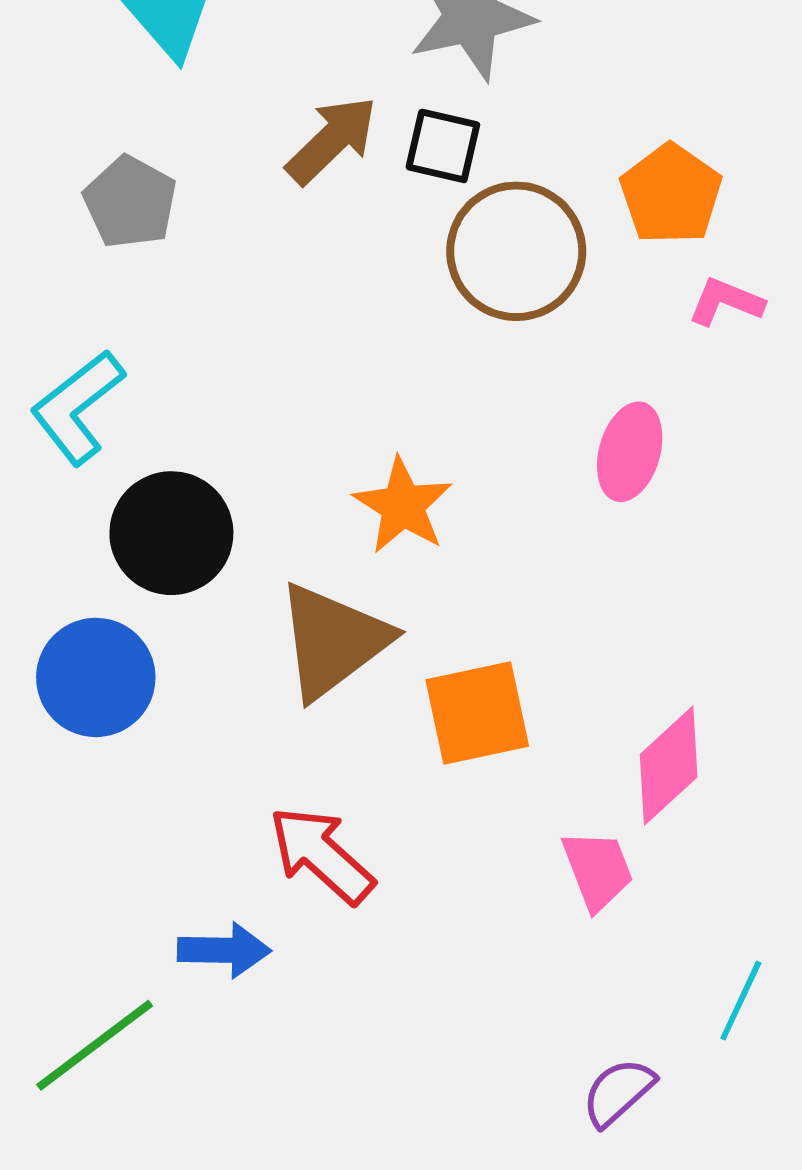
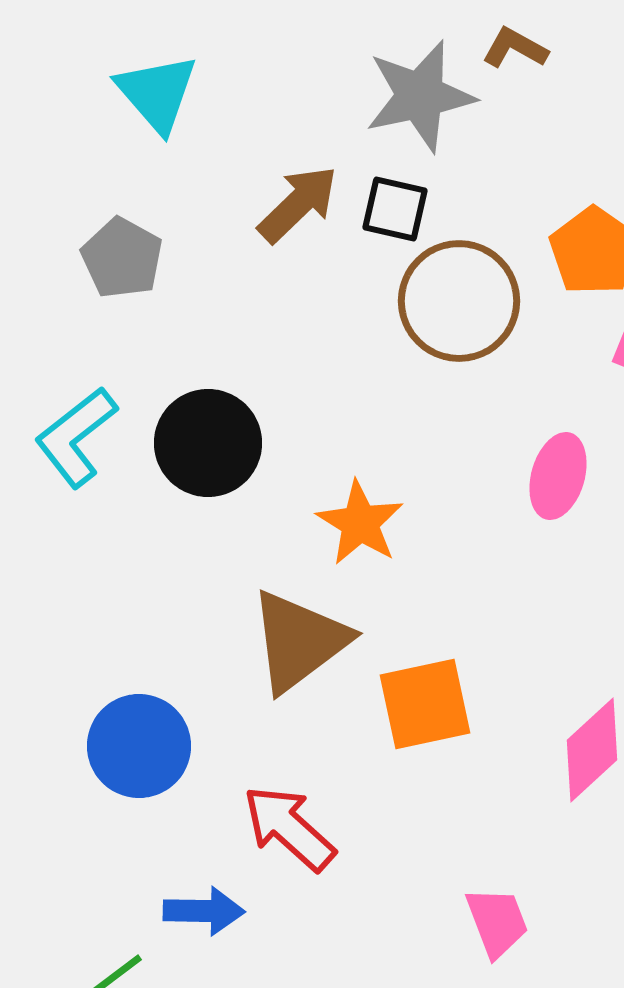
black circle: (171, 533) -> (208, 443), moved
blue circle: (96, 677) -> (139, 746), moved
pink trapezoid: (598, 870) -> (497, 922), moved

